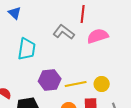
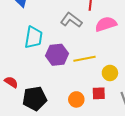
purple hexagon: (50, 80) -> (57, 55), moved
yellow line: (76, 84) -> (84, 59), moved

